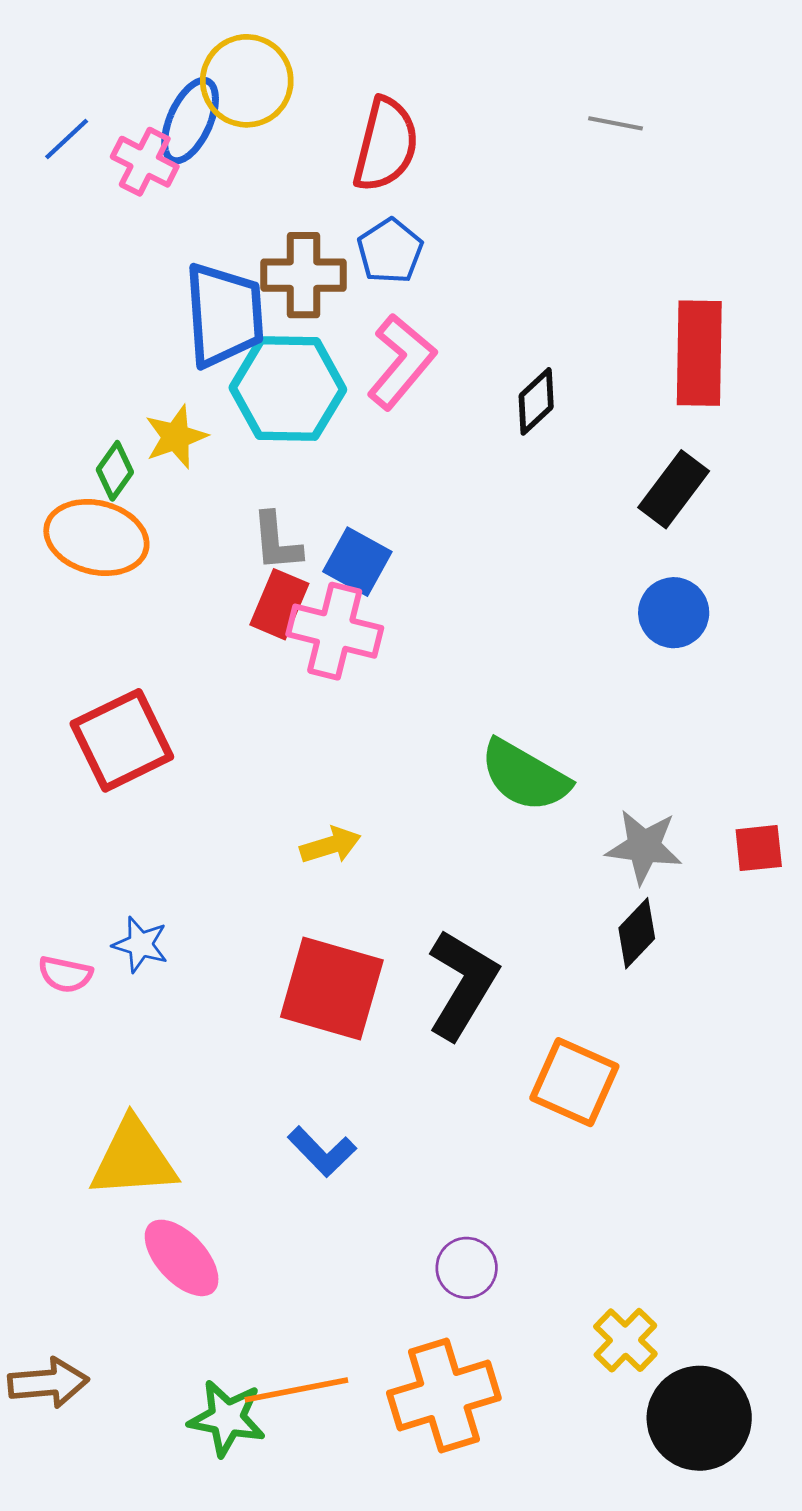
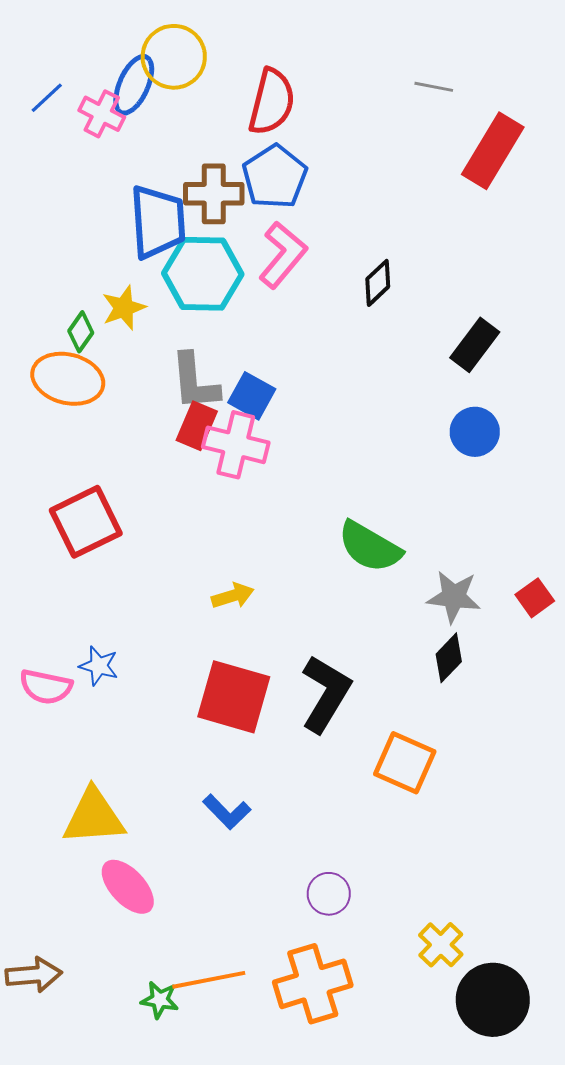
blue pentagon: (390, 251) -> (275, 177), size x1.4
red rectangle: (699, 353) -> (493, 151), moved, turned 30
gray L-shape: (277, 542) -> (195, 382), size x1.4
red square: (759, 848) -> (535, 598), turned -30
pink semicircle: (65, 974) -> (46, 687), size x1.4
green star: (227, 1418) -> (160, 1000), size x0.7

